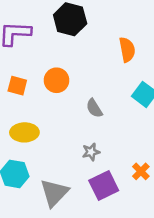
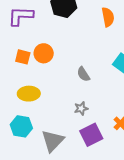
orange semicircle: (127, 50) -> (108, 17), moved
orange circle: (57, 80) -> (44, 53), moved

